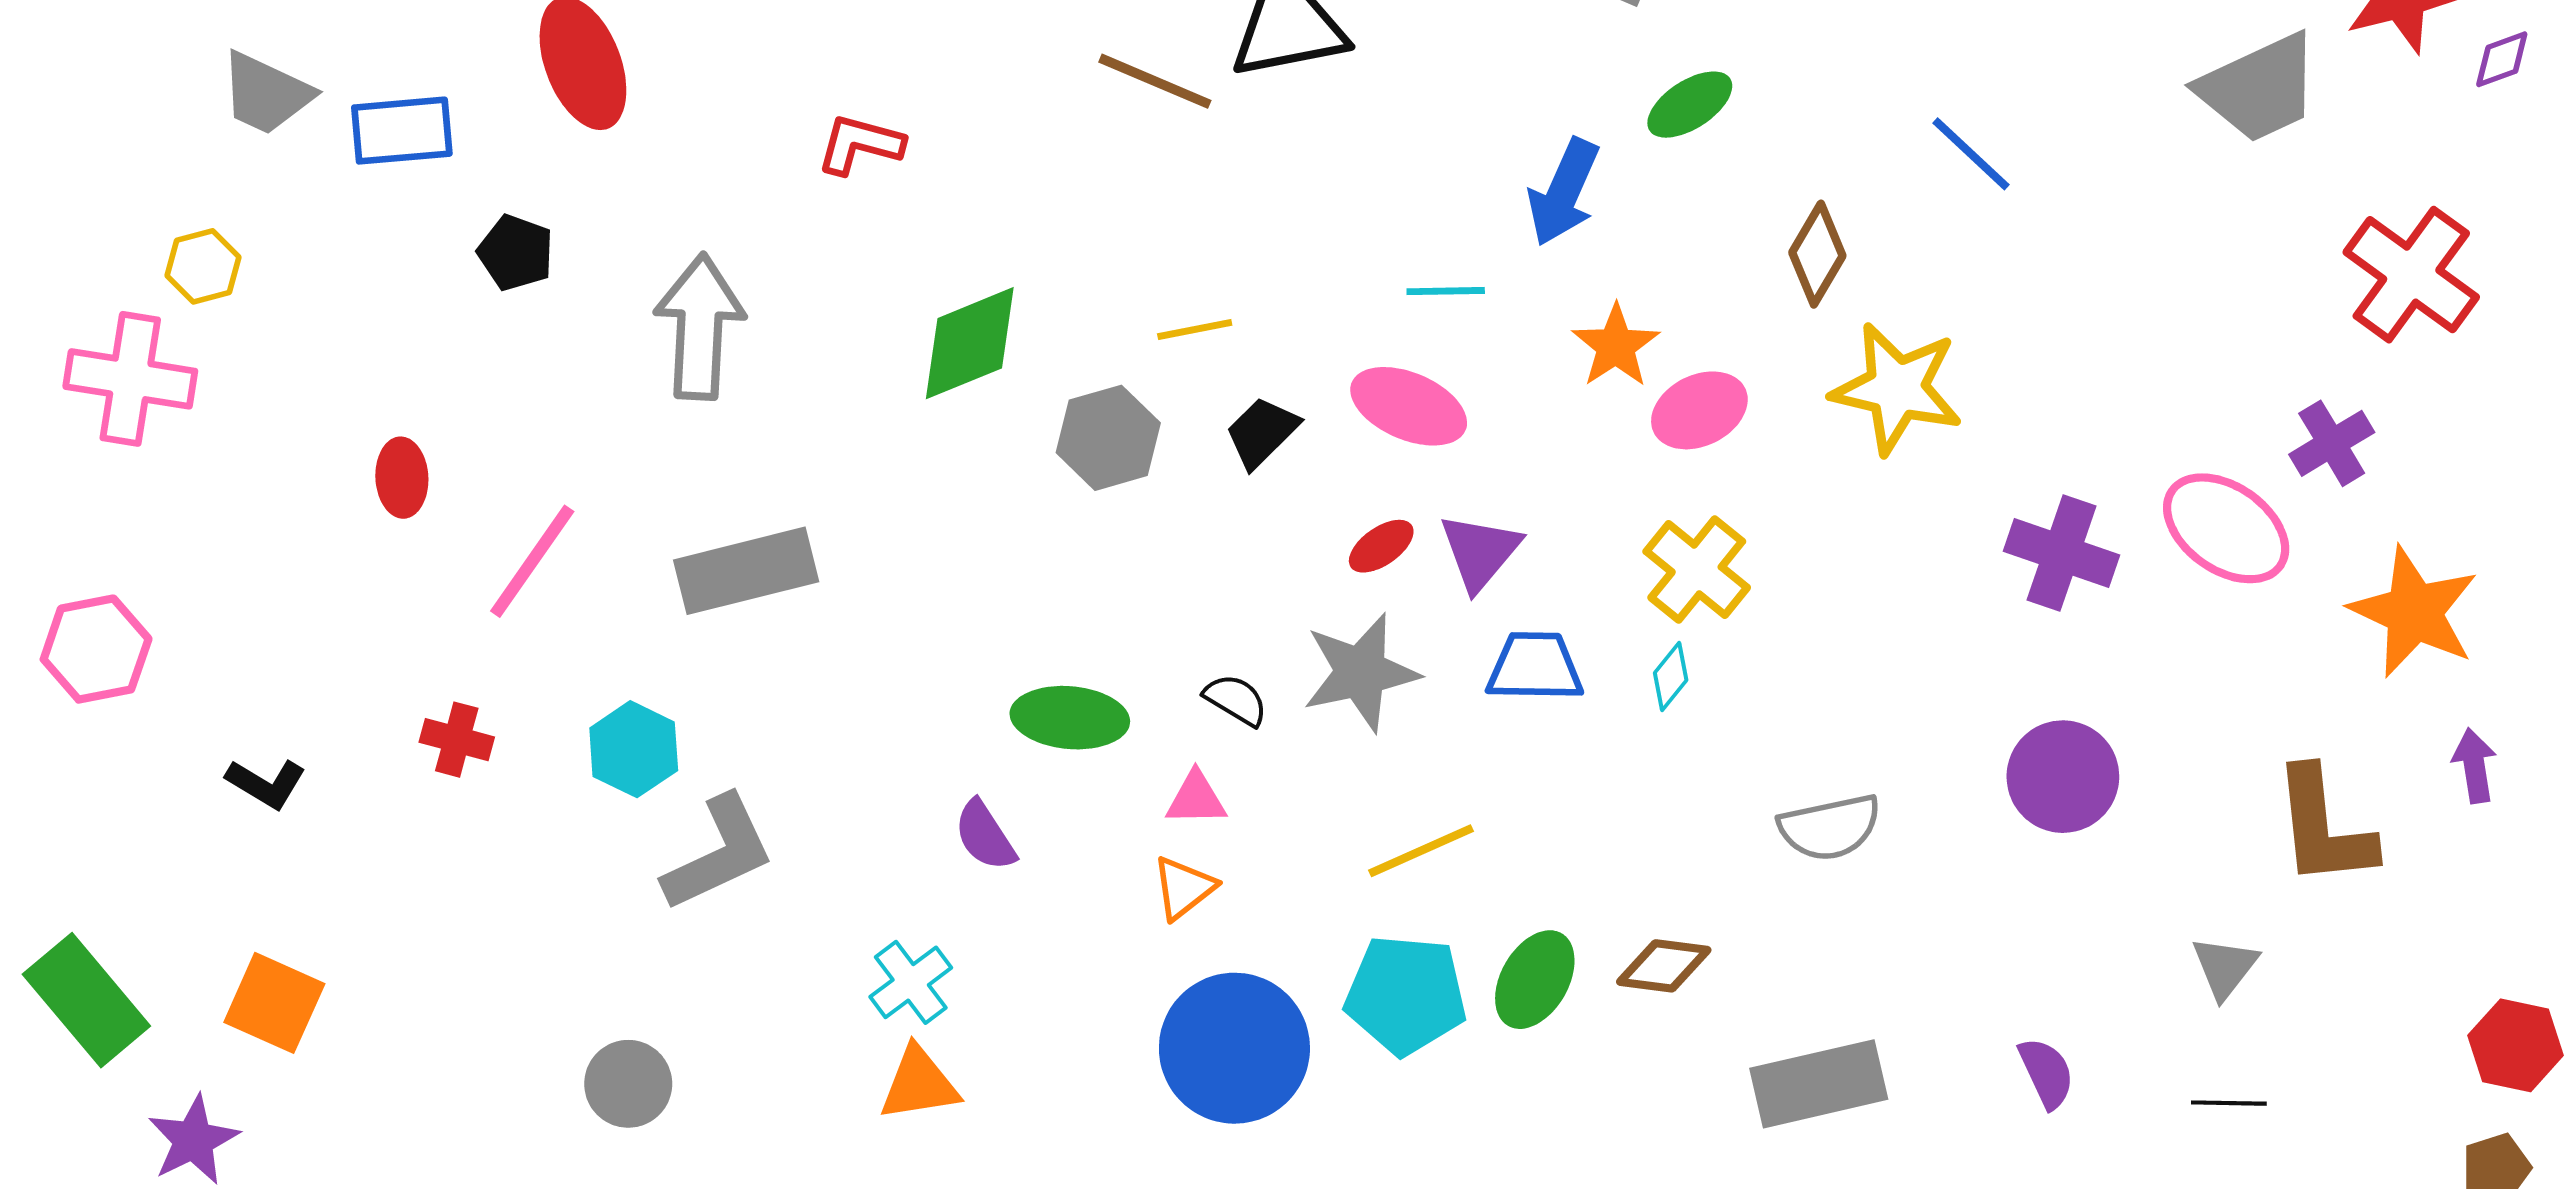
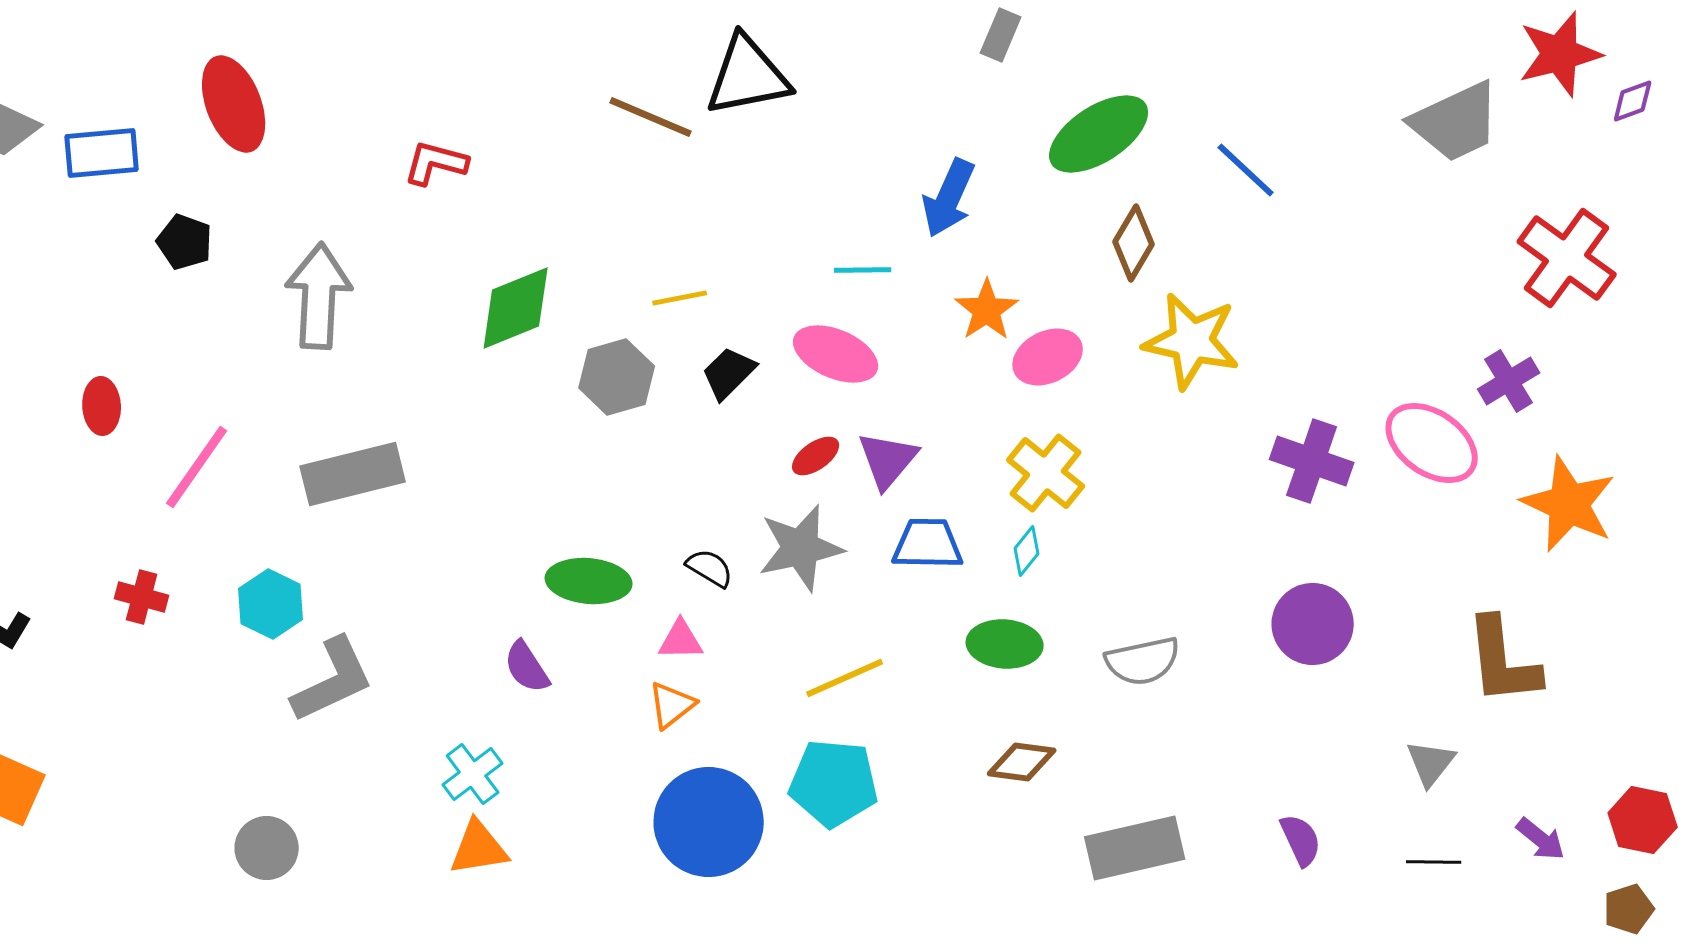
green ellipse: (1690, 105) -> (1099, 134), moved, size x1.6
purple arrow: (2474, 766) -> (1541, 839), moved, turned 138
green ellipse: (1535, 980) -> (1005, 644), moved, turned 64

